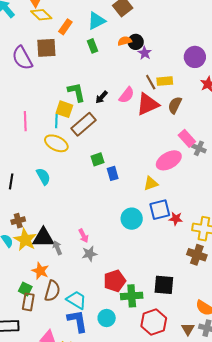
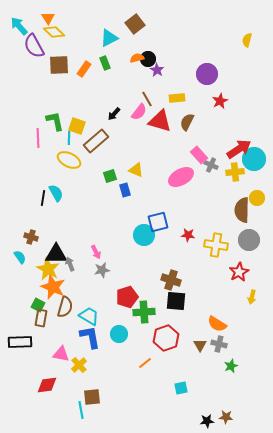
orange rectangle: (65, 27) -> (84, 69), moved
purple semicircle: (22, 58) -> (34, 46), moved
brown line: (151, 82) -> (147, 99), moved
green L-shape: (76, 92) -> (55, 121), moved
red triangle: (148, 104) -> (160, 121), turned 40
black line: (11, 181) -> (43, 198), moved
yellow triangle: (151, 183) -> (136, 170), moved, turned 42
blue square: (160, 210) -> (158, 222), moved
brown cross: (18, 221) -> (31, 237), turned 32
yellow star: (25, 240) -> (48, 269), moved
brown cross: (197, 255) -> (171, 280), moved
orange star: (40, 271) -> (53, 287), size x1.4

